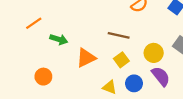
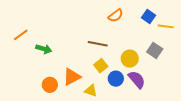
orange triangle: (86, 58) -> (72, 77), moved
orange circle: (43, 77) -> (50, 85), moved
blue circle: (134, 83) -> (116, 79), moved

